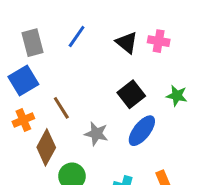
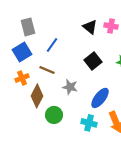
blue line: (77, 36) -> (52, 45), moved
brown line: (61, 108) -> (47, 70), turned -35
blue ellipse: (142, 131) -> (100, 98), moved

